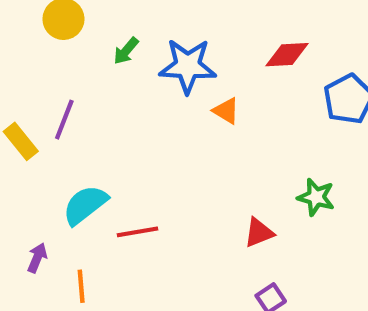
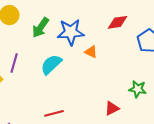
green arrow: (126, 51) -> (41, 28), size x1.5
cyan semicircle: (85, 205) -> (51, 64), moved

